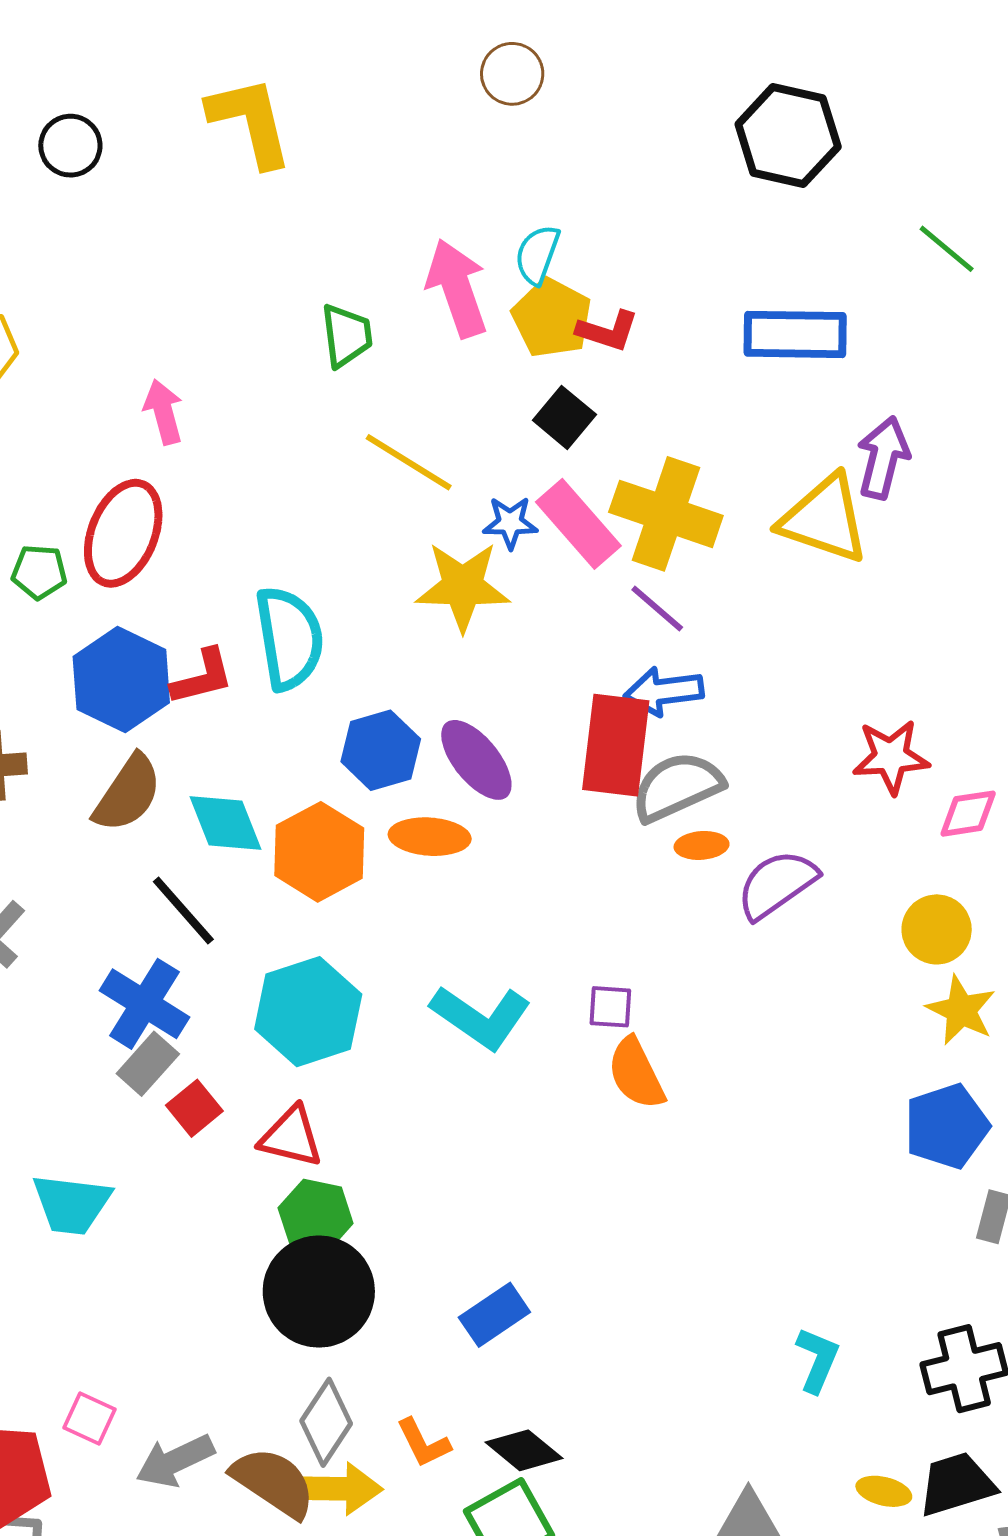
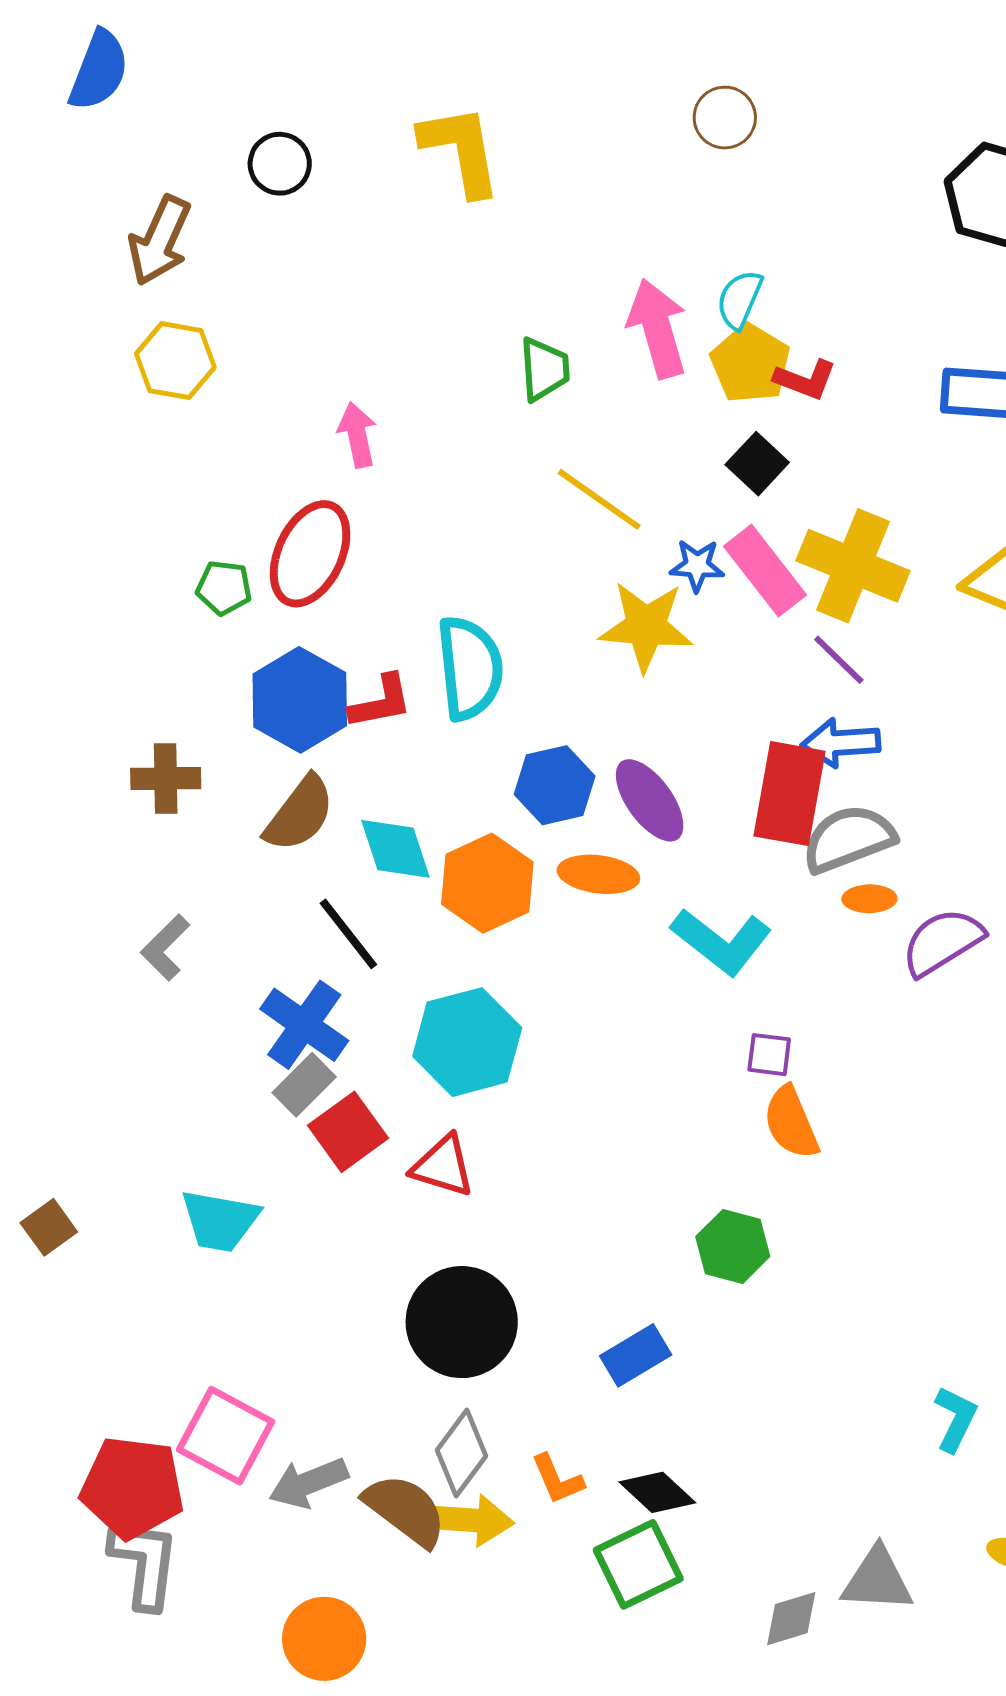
cyan L-shape: (481, 1017) -> (721, 942), moved
red square: (194, 1108) -> (348, 1132), size x1.4
green hexagon: (316, 1216) -> (733, 1247), moved
pink square: (90, 1419) -> (225, 1436), size x1.8

